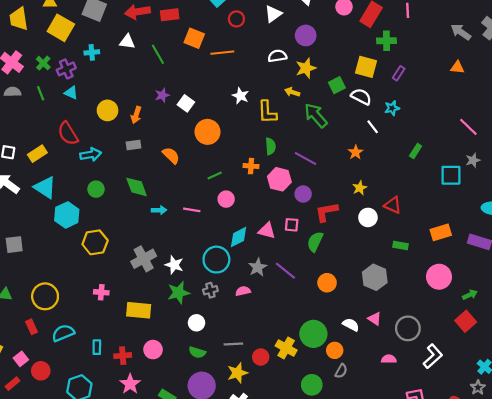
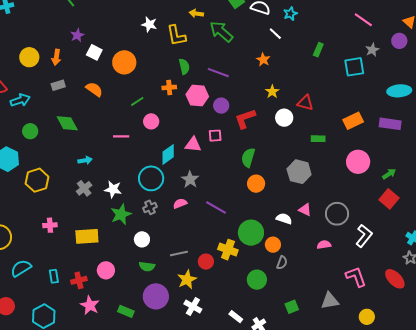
white square: (186, 103) -> (94, 52), moved
cyan arrow: (159, 210) -> (85, 160), moved
green semicircle: (315, 242) -> (248, 158), moved
gray cross: (144, 259) -> (84, 188), size x0.7
purple line: (285, 271) -> (216, 208), moved

